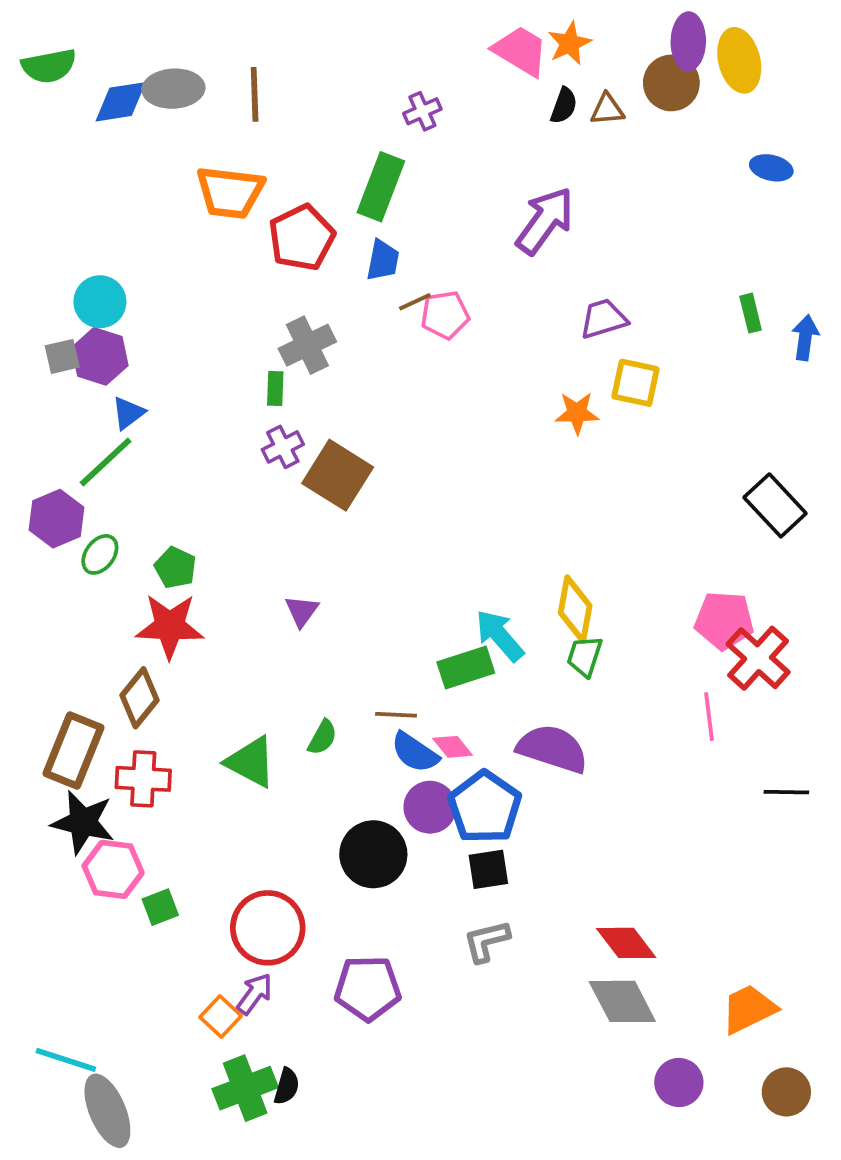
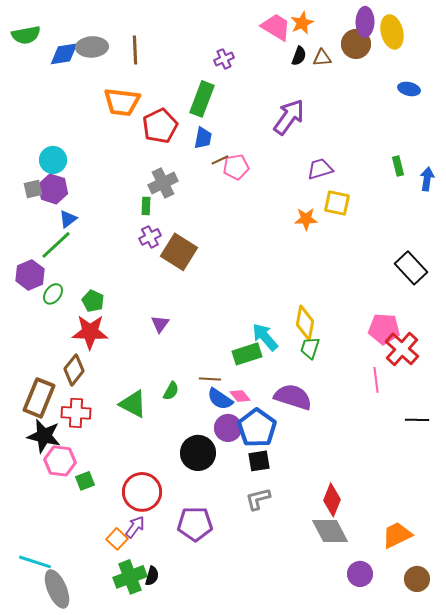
red diamond: (626, 943) -> (332, 500), turned 60

